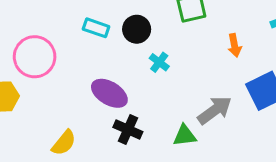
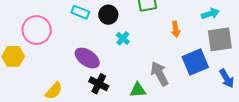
gray arrow: (215, 110) -> (159, 74), turned -85

